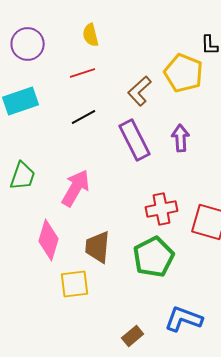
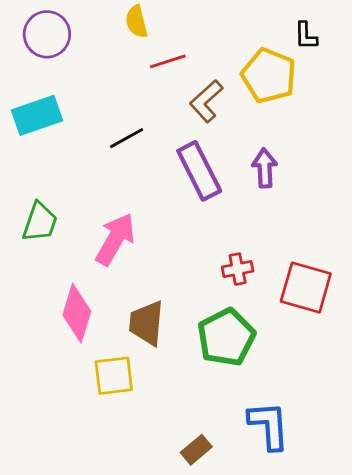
red line: (83, 73) -> (168, 61), moved
red cross: (162, 209) -> (238, 269), size x0.7
blue L-shape: (184, 319) -> (269, 425), turned 66

